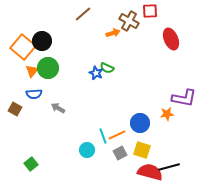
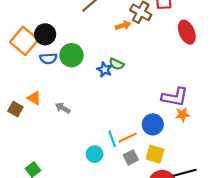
green circle: (48, 68) -> (71, 55), moved
orange triangle: (32, 71) -> (34, 98), moved, turned -40
blue semicircle: (34, 94) -> (48, 59), moved
purple L-shape: (184, 98) -> (175, 97), moved

